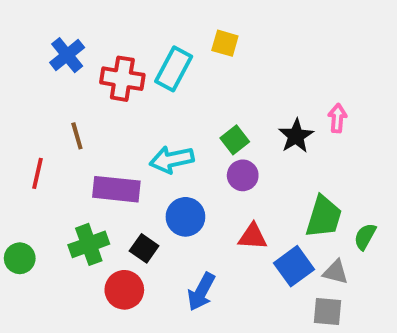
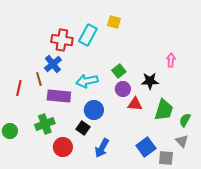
blue cross: (67, 55) -> (53, 64), moved
brown line: (77, 136) -> (39, 79), moved
black star: (296, 136) -> (150, 81), moved, turned 30
red triangle: (253, 237) -> (135, 104), moved
black square: (144, 248) -> (83, 128), moved
blue square: (294, 266) -> (146, 147), moved
gray triangle: (335, 272) -> (182, 141), moved, turned 32

